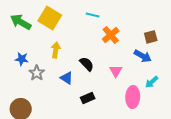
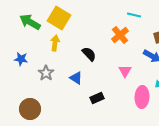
cyan line: (93, 15) -> (134, 15), moved
yellow arrow: (56, 50) -> (55, 43), moved
blue star: (22, 59) -> (21, 59), moved
black semicircle: (87, 64) -> (89, 54), moved

